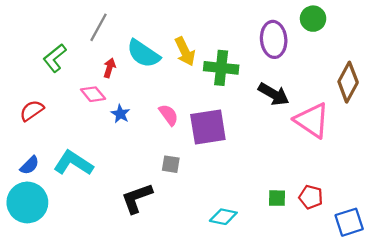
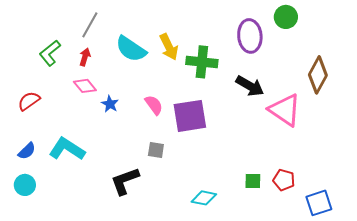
red arrow: (109, 68) -> (85, 57), moved
cyan circle: (27, 202) -> (25, 185), size x0.6

